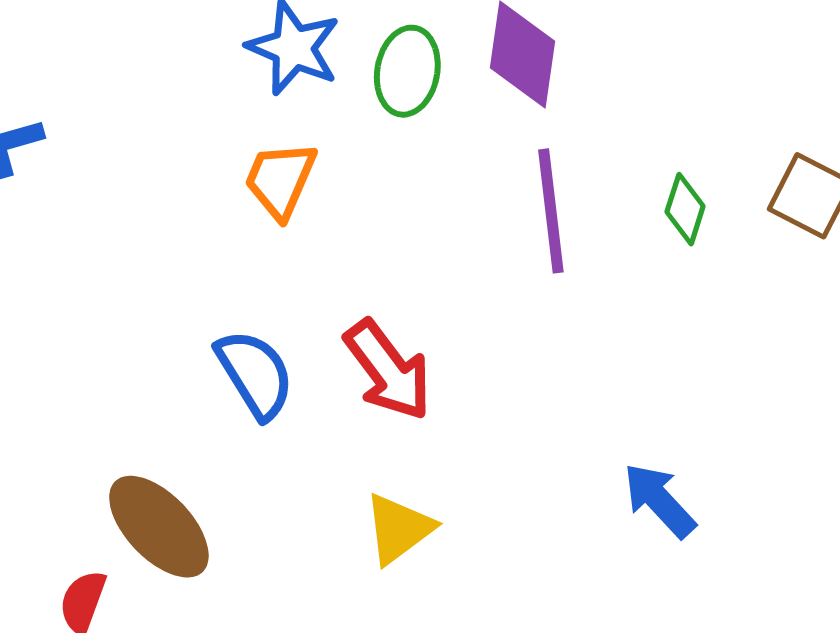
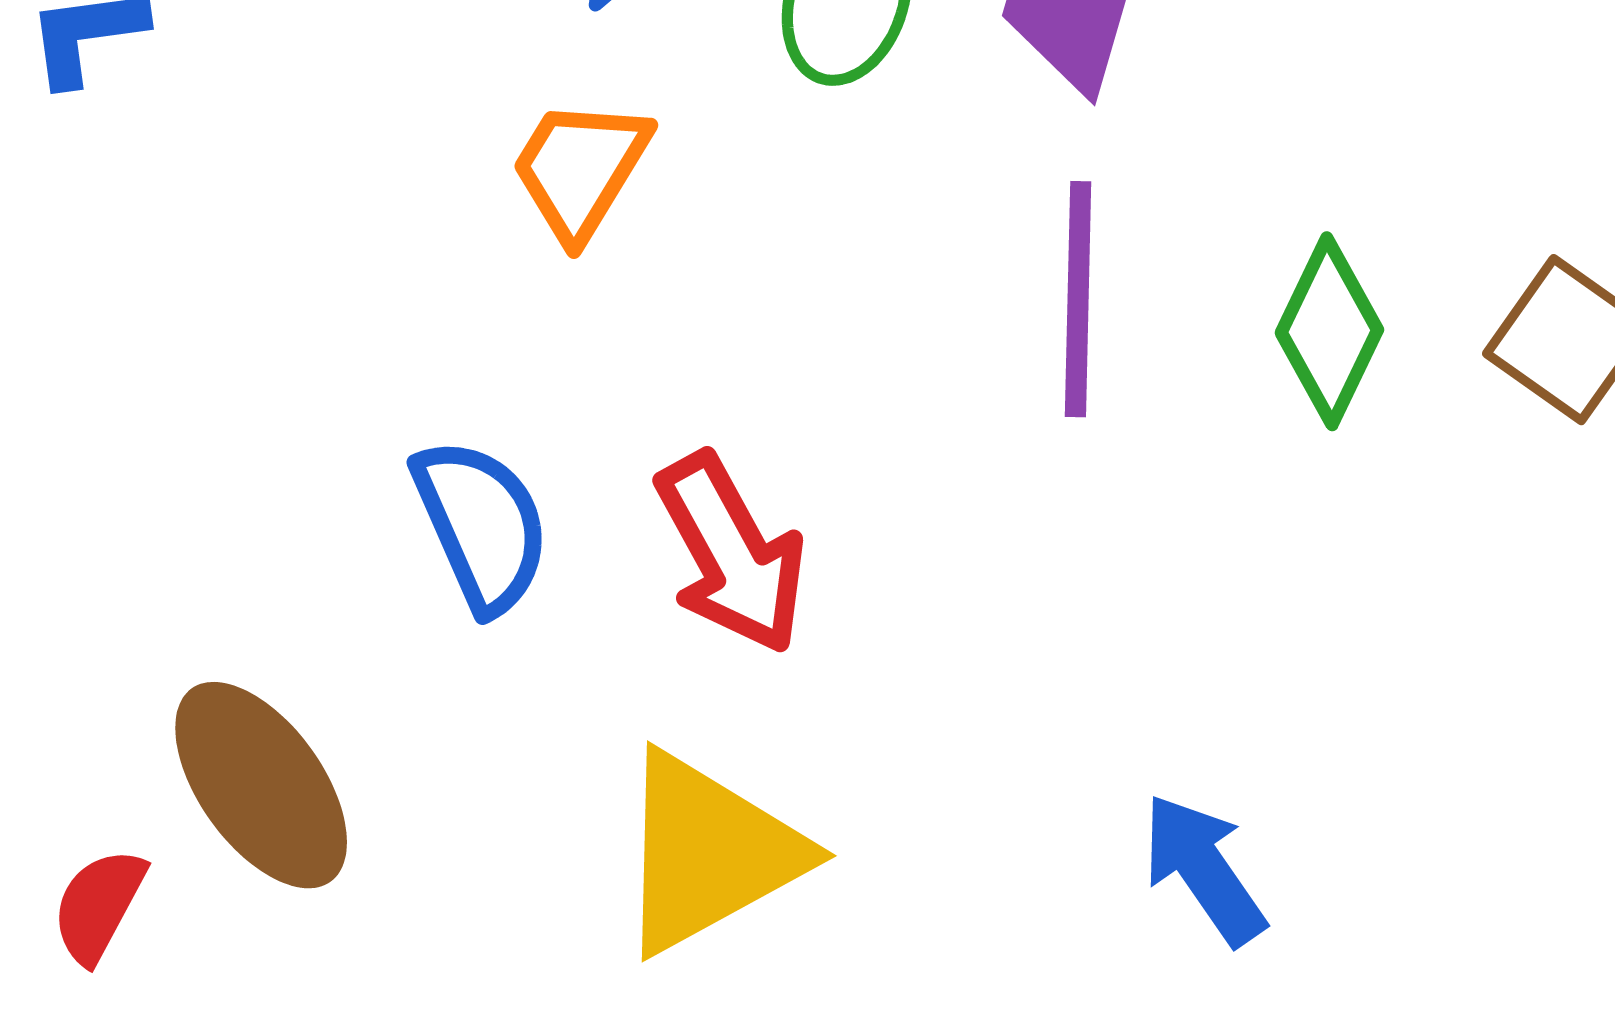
green diamond: (685, 209) -> (1329, 331), size x1.4
yellow triangle: (399, 529) -> (709, 853), size x1.5

